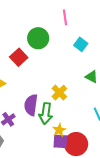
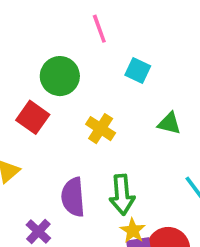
yellow cross: (59, 93) -> (101, 129), moved
green arrow: (46, 114) -> (122, 195), moved

